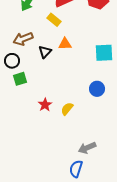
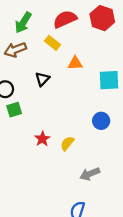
brown arrow: (23, 39) -> (15, 50), moved
orange triangle: (65, 44) -> (75, 63), moved
gray arrow: (87, 148) -> (90, 174), moved

